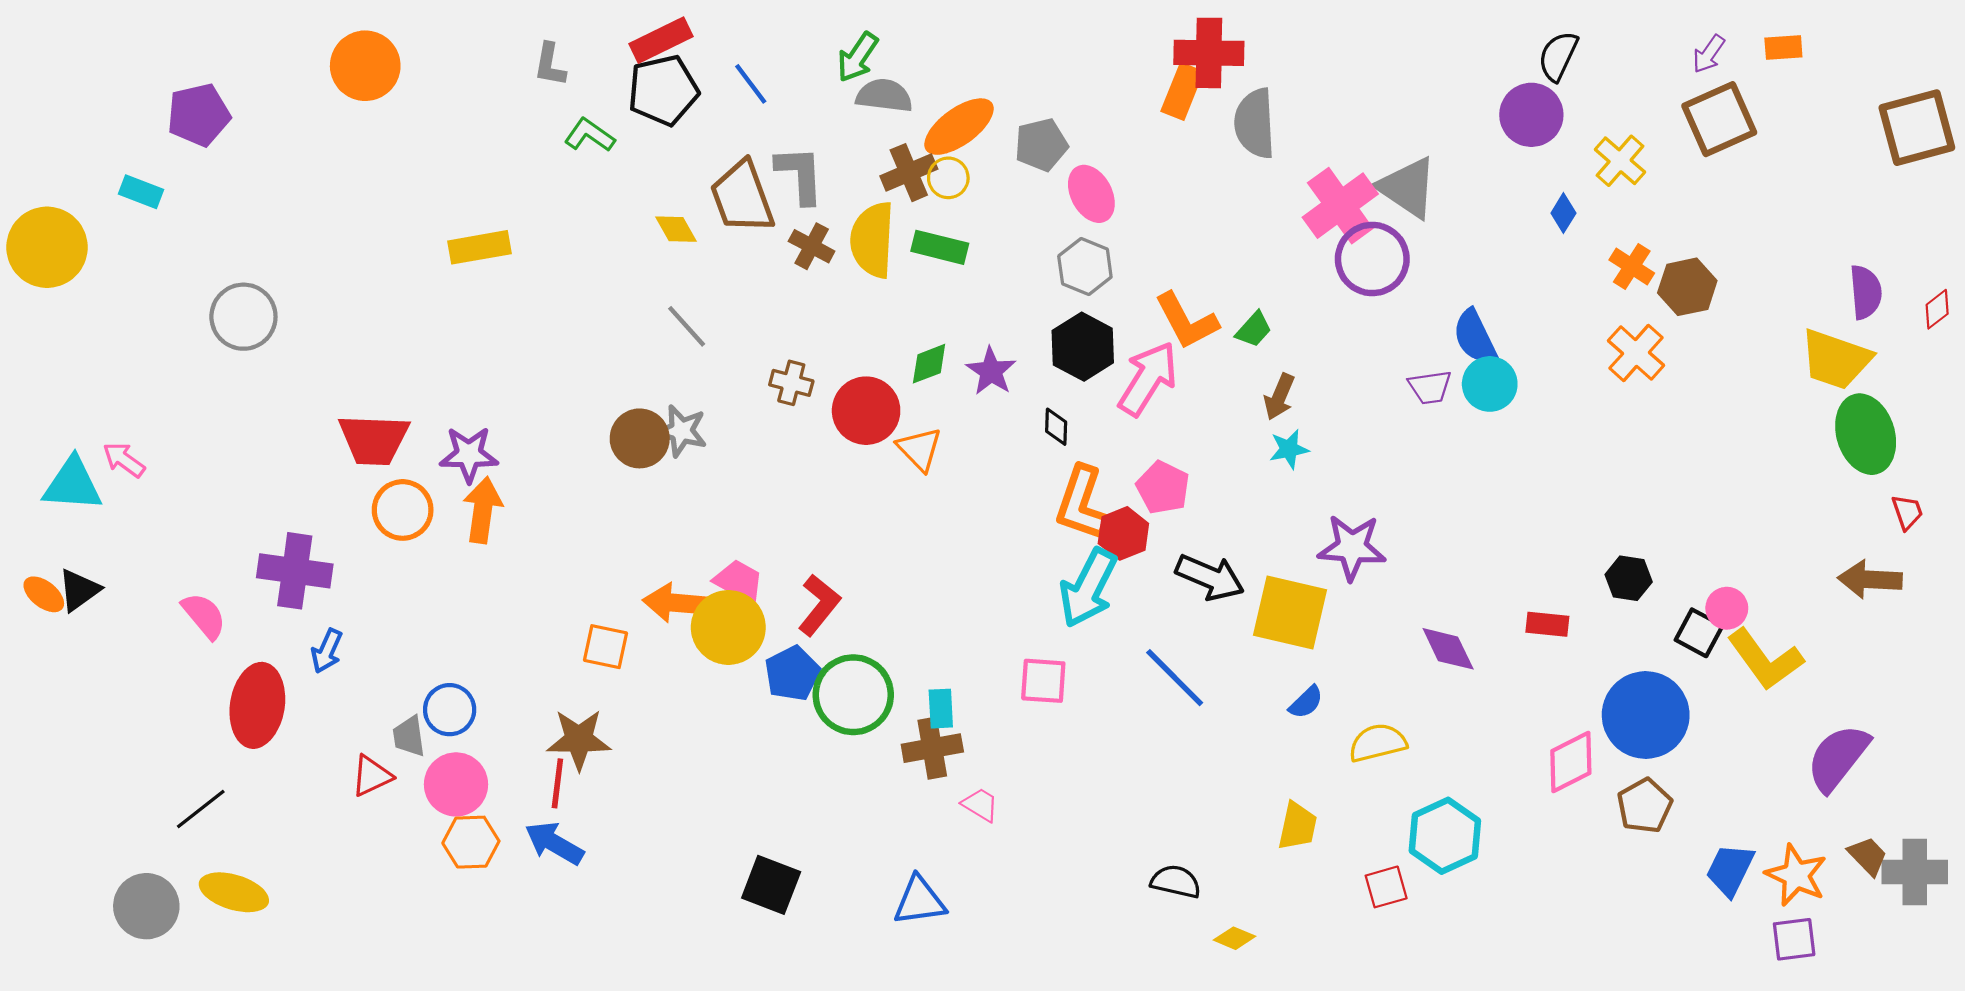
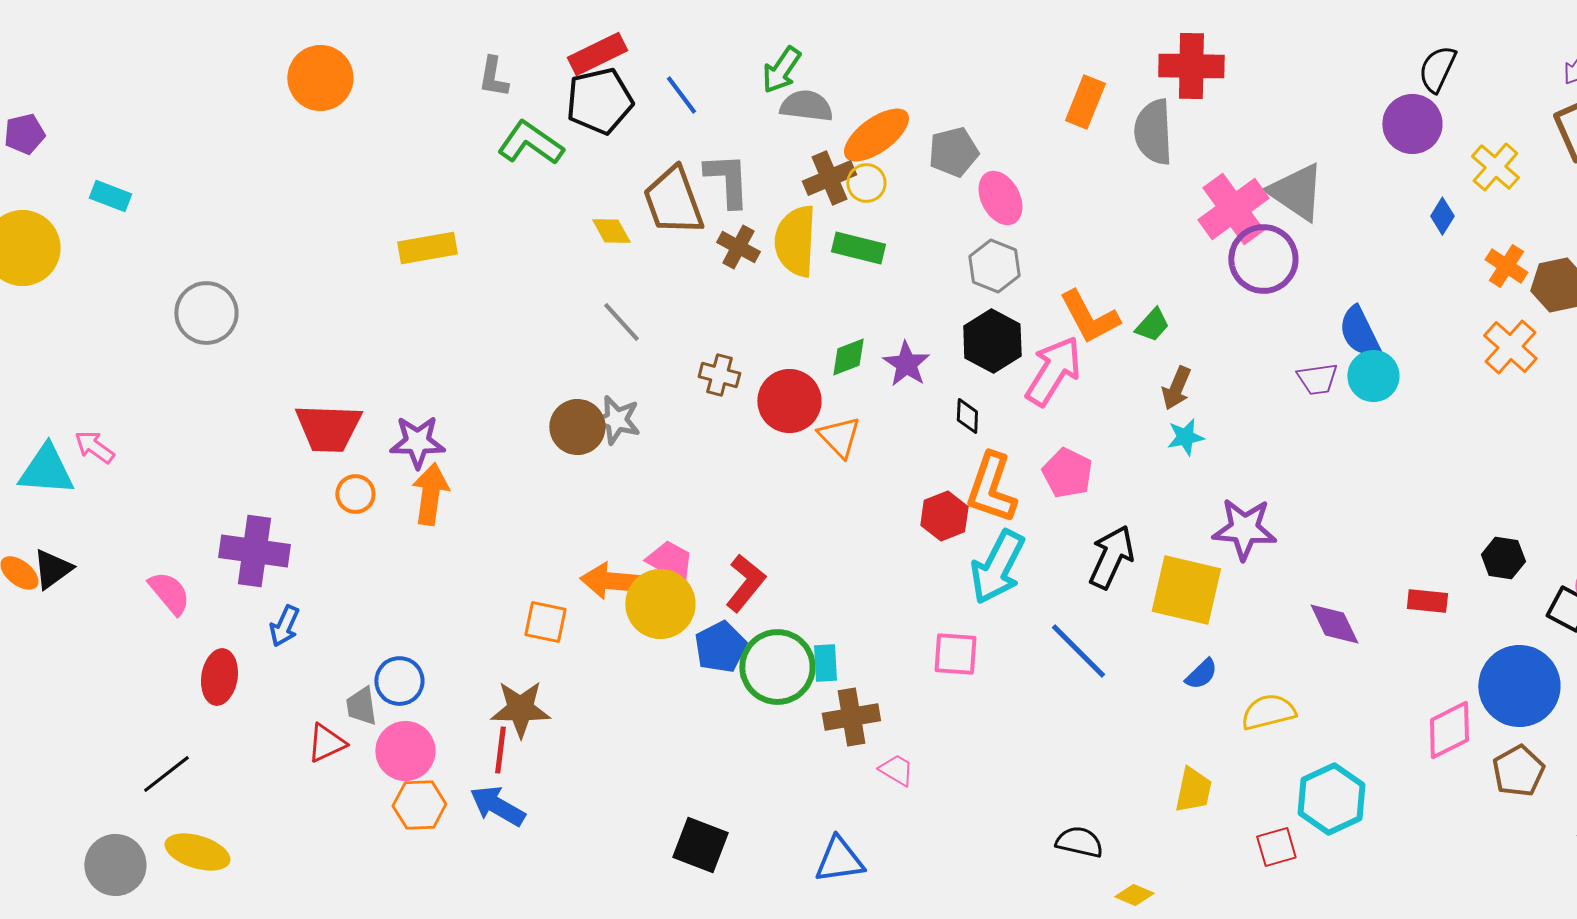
red cross: (1209, 53) -> (1191, 66), moved
purple pentagon: (199, 115) -> (24, 134), moved, size x0.7
green L-shape: (589, 135) -> (530, 143), size x1.4
orange circle: (403, 510) -> (355, 494), size x0.7
red hexagon: (1123, 533) -> (944, 516), moved
black arrow: (1210, 577) -> (1111, 557), turned -88
red ellipse: (257, 705) -> (219, 677), size x0.7
cyan rectangle: (941, 709) -> (825, 663), moved

